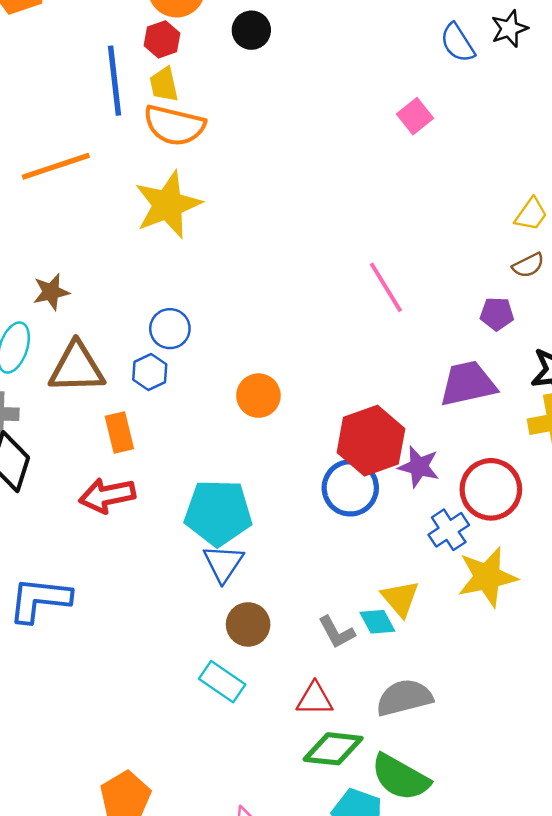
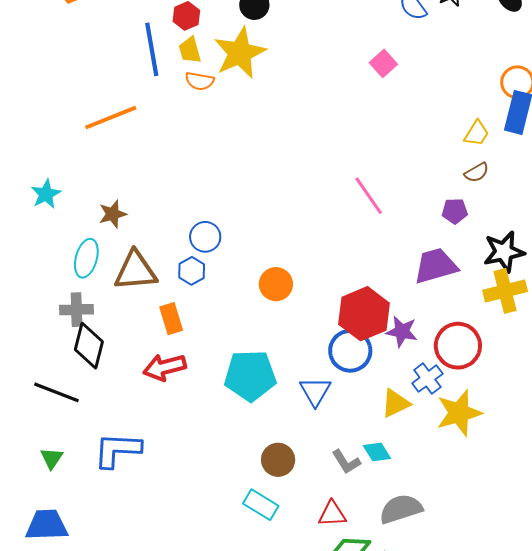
orange semicircle: (174, 125) -> (200, 81), size x0.6
yellow star: (168, 205) -> (240, 53), moved
blue triangle: (223, 563) -> (315, 391), moved
yellow triangle: (400, 598) -> (396, 403), moved, turned 48

